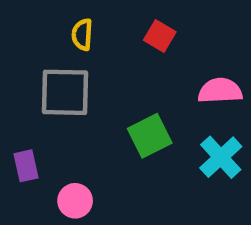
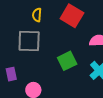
red square: (160, 36) -> (72, 16), size x1.6

